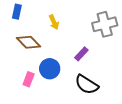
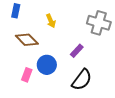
gray cross: (105, 24) -> (99, 23), turned 30
black semicircle: (87, 85) -> (82, 80), turned -85

